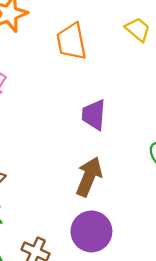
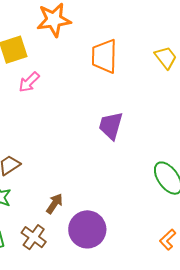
brown arrow: (89, 177) -> (55, 204), moved, size x0.6

